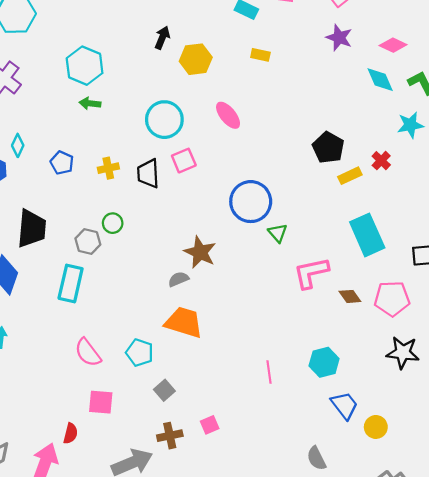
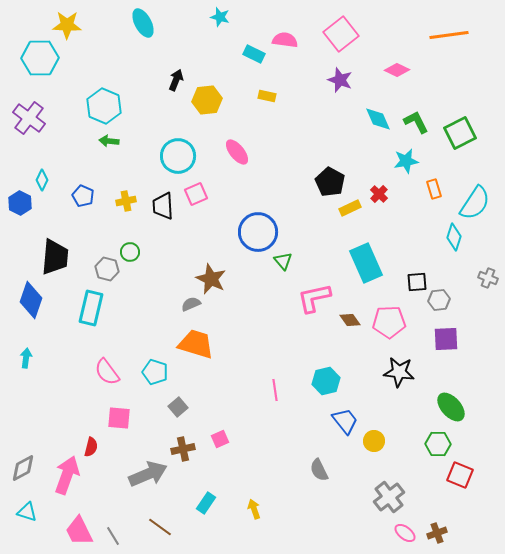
pink diamond: (393, 45) -> (397, 70), moved

